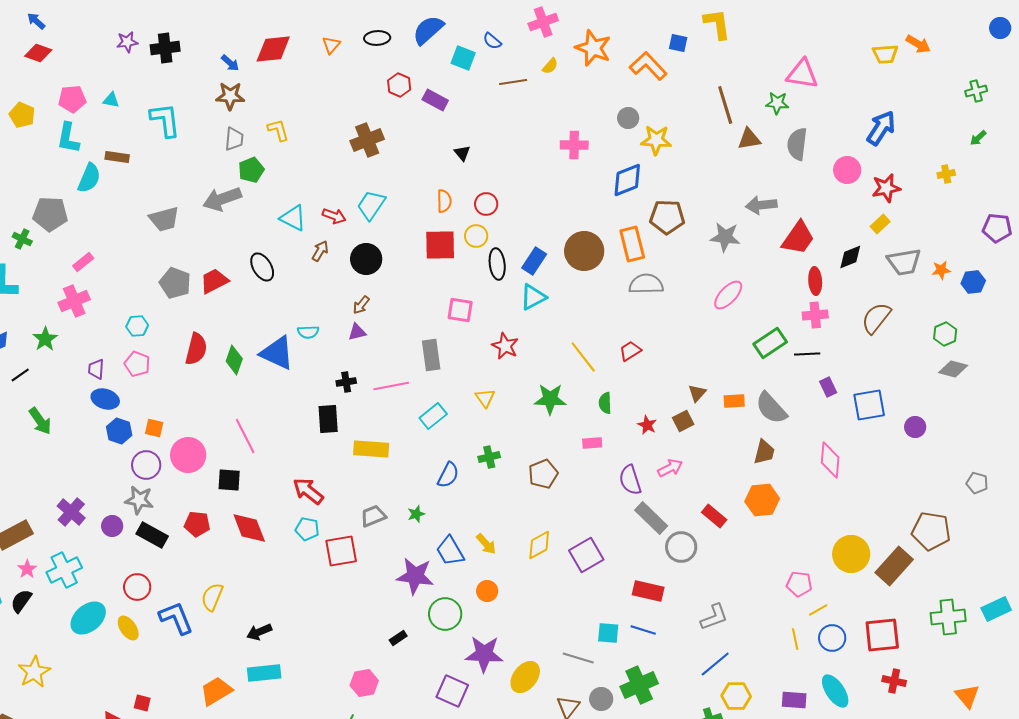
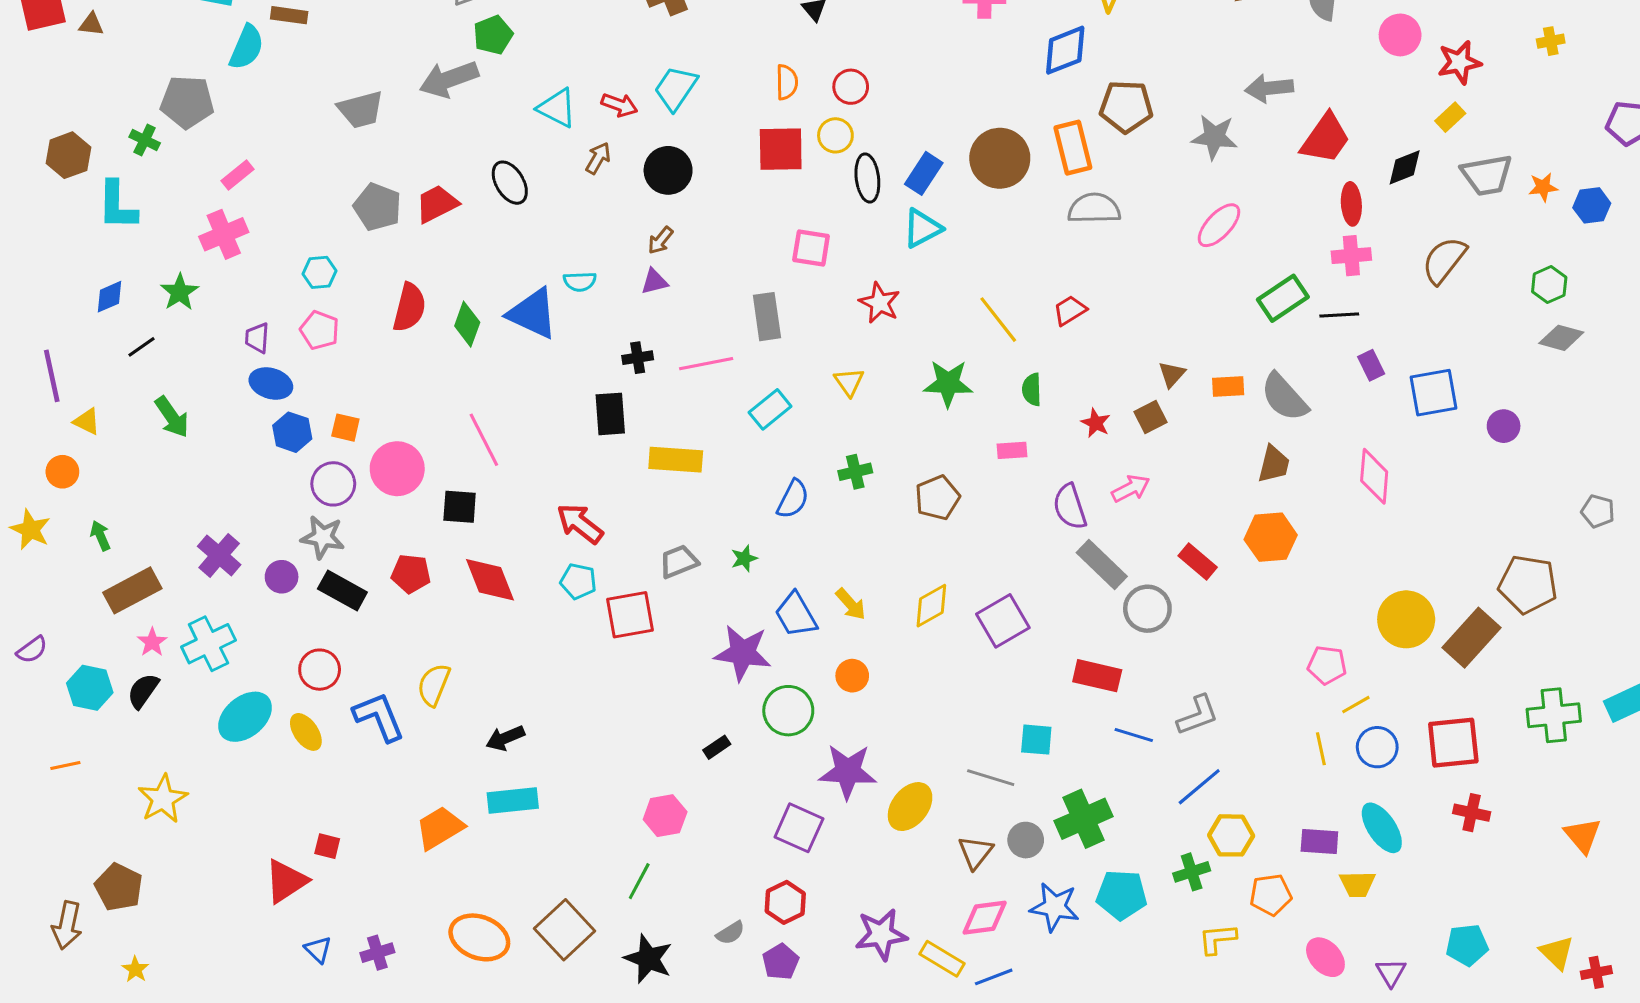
blue line: (643, 630) -> (1134, 735), moved

